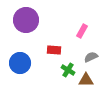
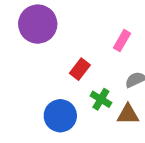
red rectangle: (54, 50) -> (80, 69), turned -56
blue circle: (20, 63) -> (60, 116), moved

